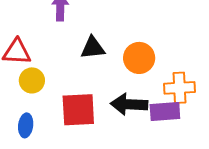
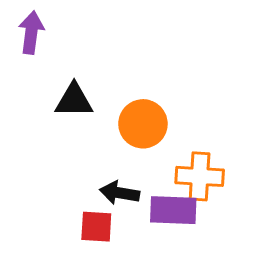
black arrow: (129, 104) -> (120, 193), size x0.7
red square: (78, 110) -> (96, 227), moved, size x0.6

